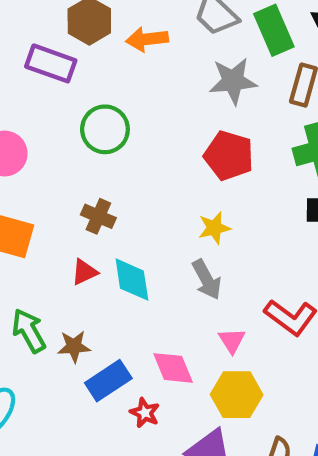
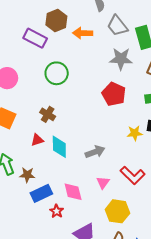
yellow star: (214, 228) -> (135, 133), moved
gray arrow: (207, 280) -> (95, 152), turned -90
yellow hexagon: (237, 395) -> (117, 211), moved

